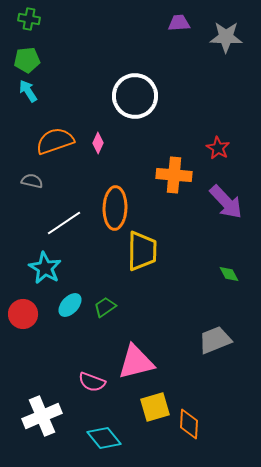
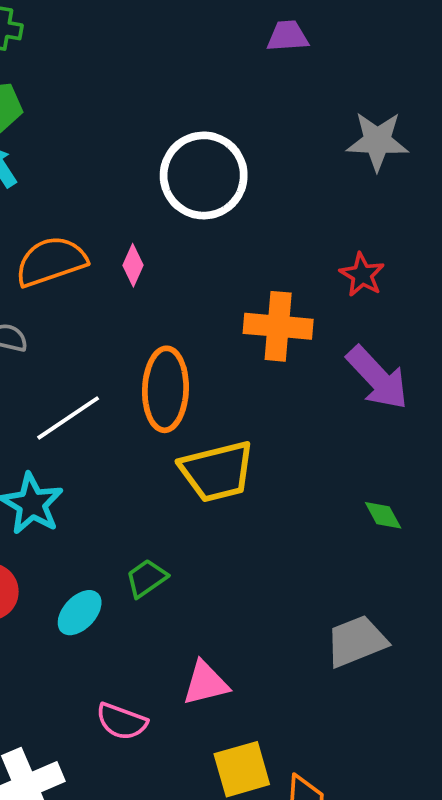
gray star: (226, 37) -> (377, 141), moved
yellow trapezoid: (142, 251) -> (217, 471), turned 75
cyan ellipse: (70, 305) -> (80, 613), moved
pink triangle: (136, 362) -> (206, 683), size x0.7

